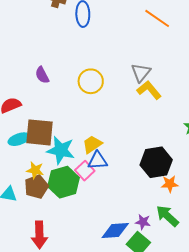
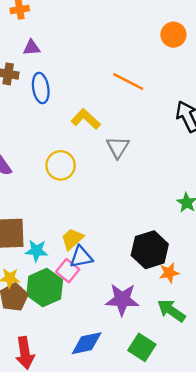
yellow L-shape: (149, 90) -> (86, 119), moved
cyan star: (61, 150) -> (37, 251), size x0.7
purple star: (143, 222) -> (122, 300), moved, size x1.8
blue diamond: (115, 230) -> (87, 343), moved

